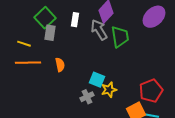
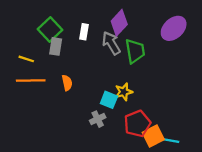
yellow star: (109, 90) -> (124, 92), moved
red pentagon: (151, 91) -> (137, 124), moved

